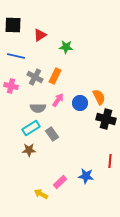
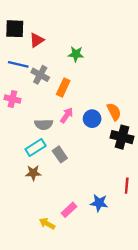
red triangle: (40, 35) -> (37, 40), moved
gray cross: (35, 77) -> (40, 75), moved

